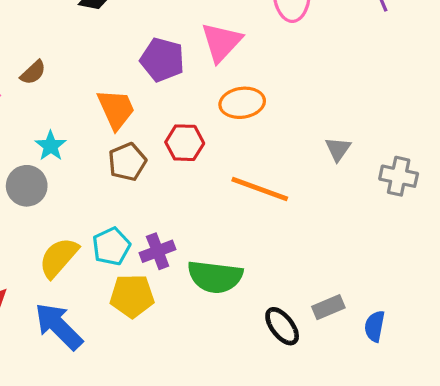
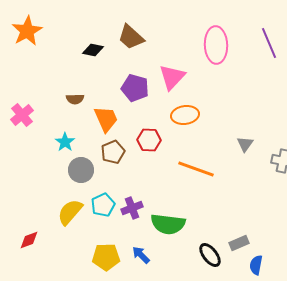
brown semicircle: (33, 72) -> (75, 99), moved, turned 42
gray circle: (27, 186) -> (81, 170), moved
yellow pentagon: (132, 296) -> (106, 257), moved
blue arrow: (59, 326) -> (141, 255), moved, size x0.6
blue semicircle: (375, 326) -> (256, 265), moved

